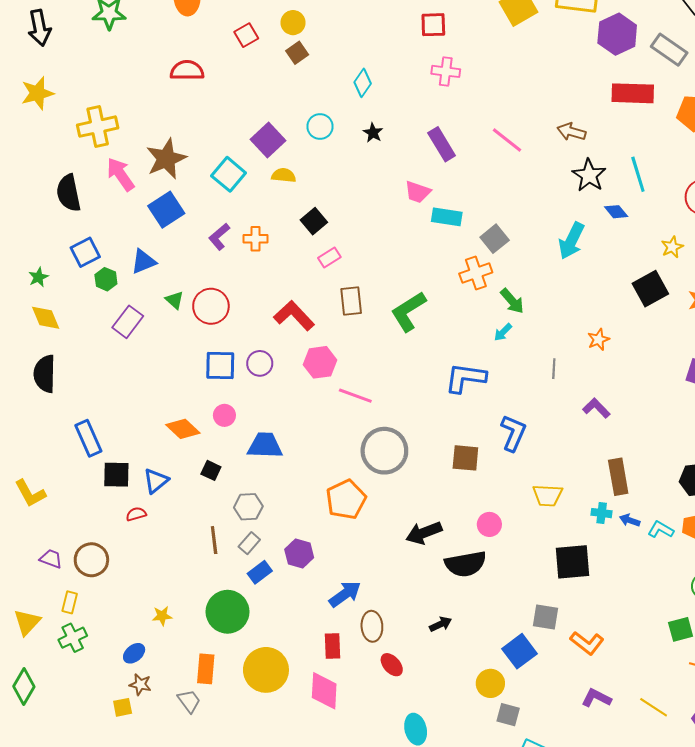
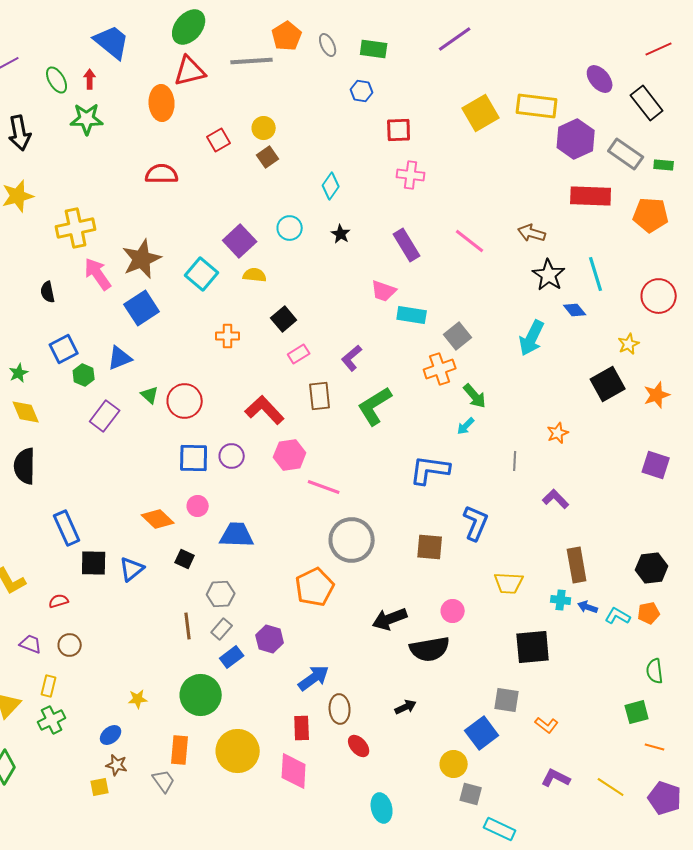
black semicircle: (69, 193) -> (48, 292), size x0.6
purple L-shape: (219, 237) -> (352, 358), moved
red semicircle: (136, 514) -> (59, 601), moved
brown circle: (91, 560) -> (70, 645), size x0.7
orange L-shape: (587, 643) -> (547, 725), size x0.7

